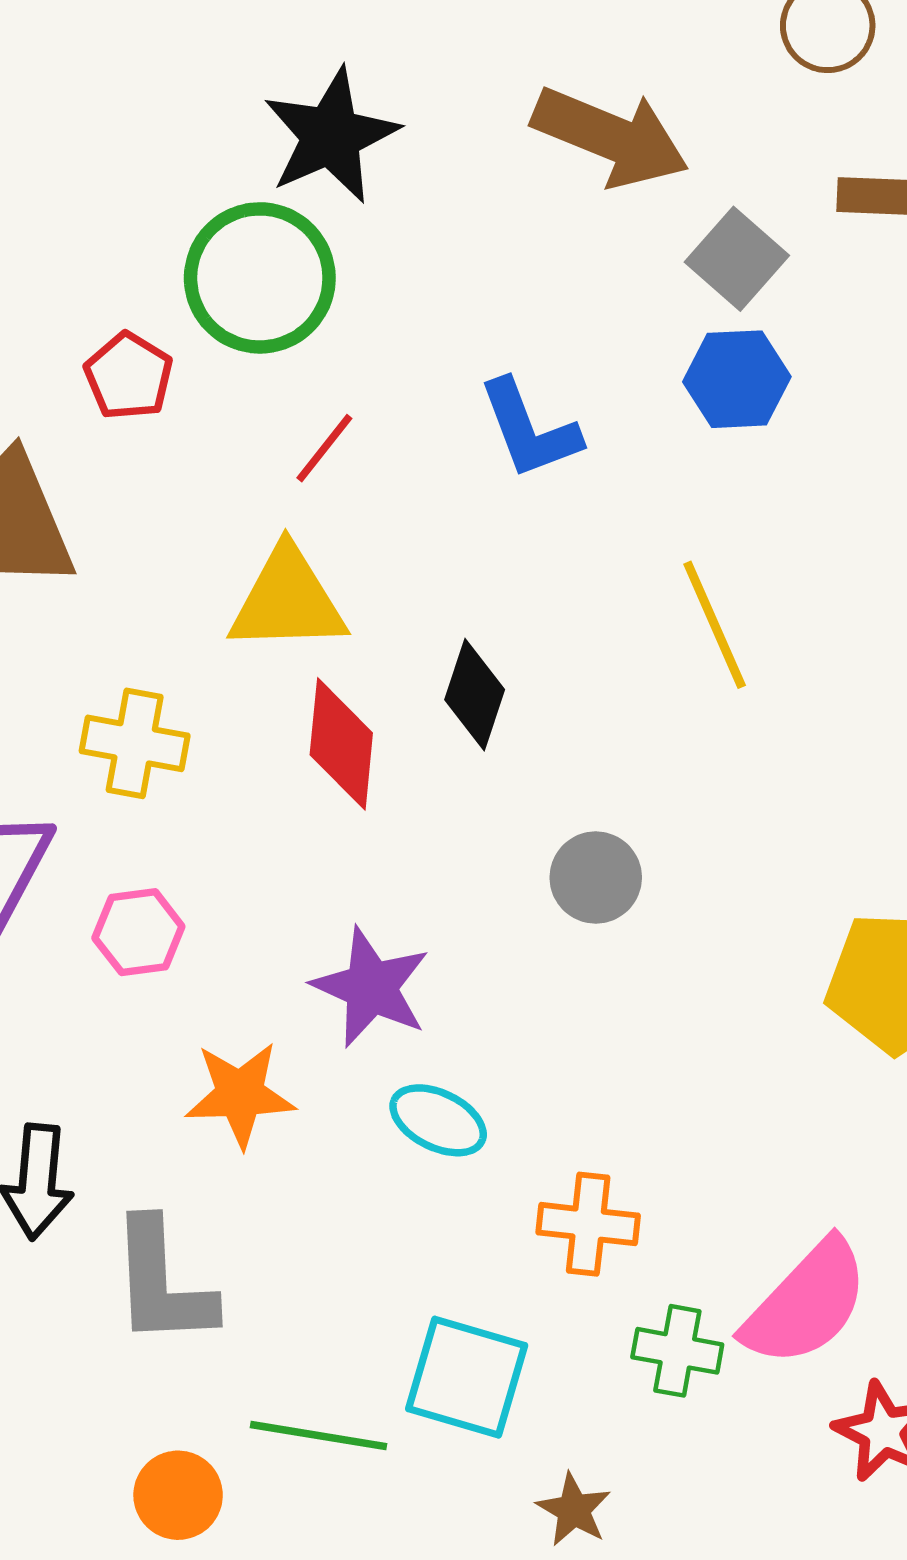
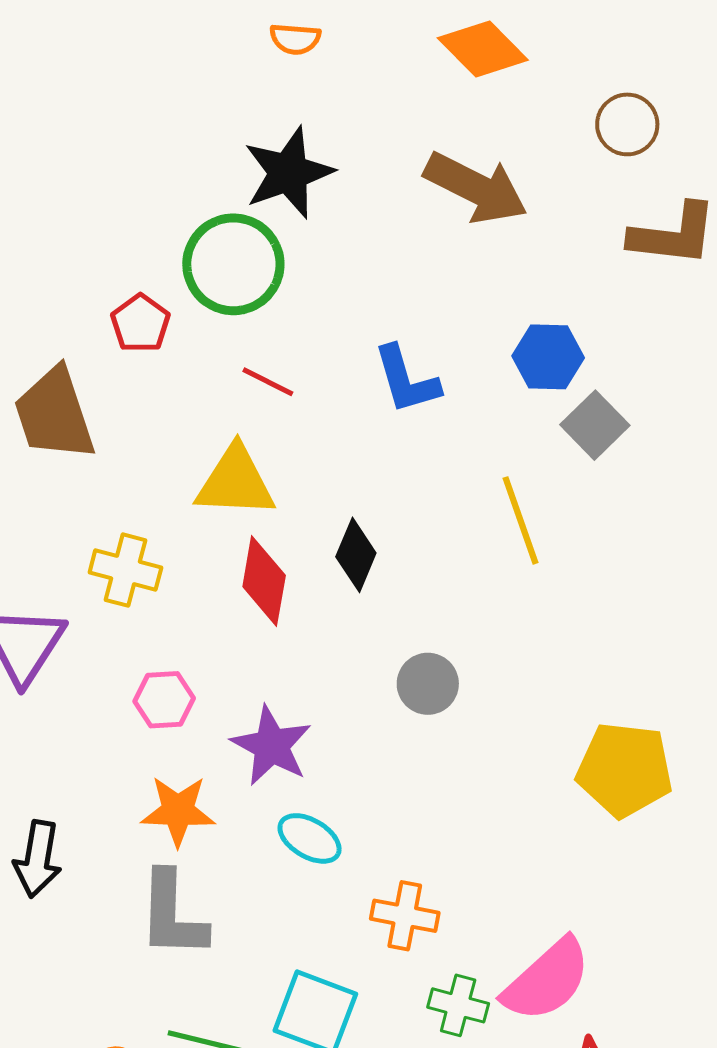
gray square: (737, 259) -> (595, 425), moved
red line: (324, 448) -> (268, 382), turned 74
pink hexagon: (138, 932) -> (164, 700), moved
gray L-shape: (162, 1283) -> (172, 915), moved

